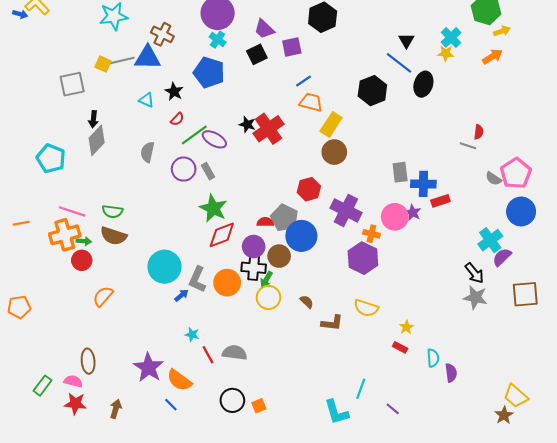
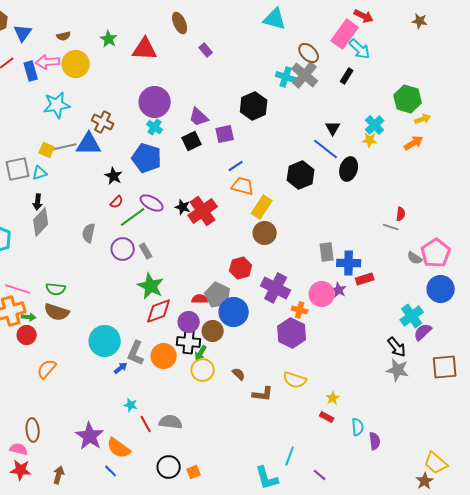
cyan triangle: (146, 100) -> (40, 173), moved, turned -42
purple ellipse: (214, 139) -> (152, 203), moved

